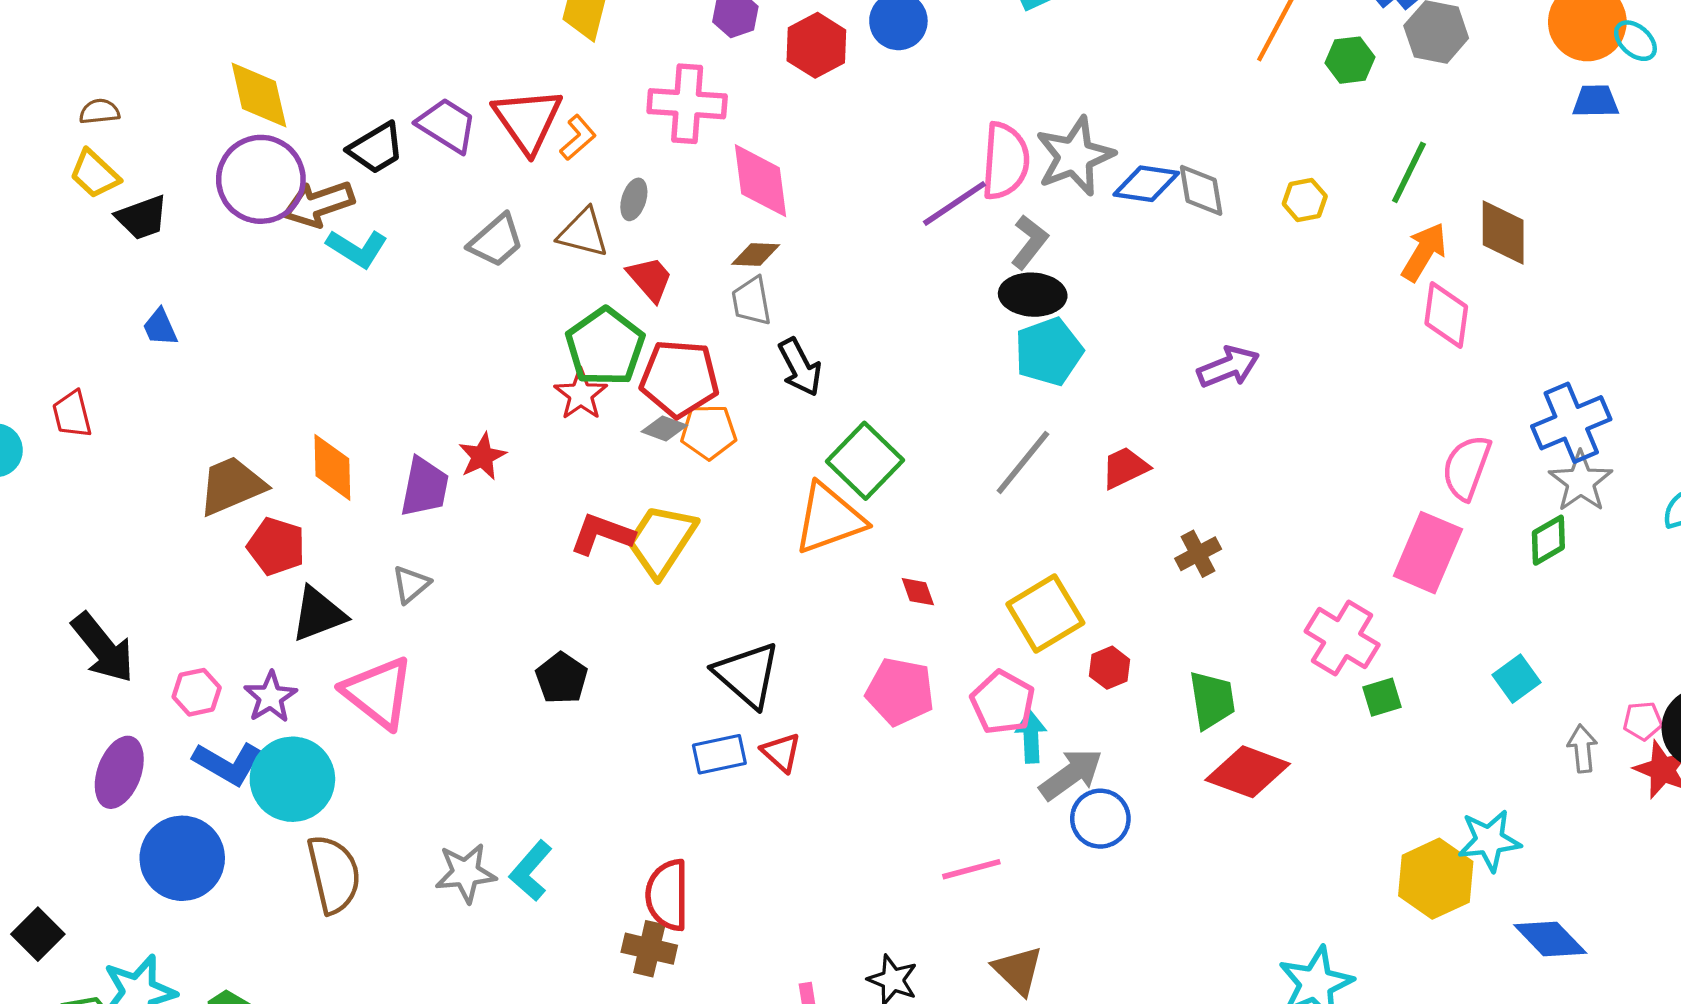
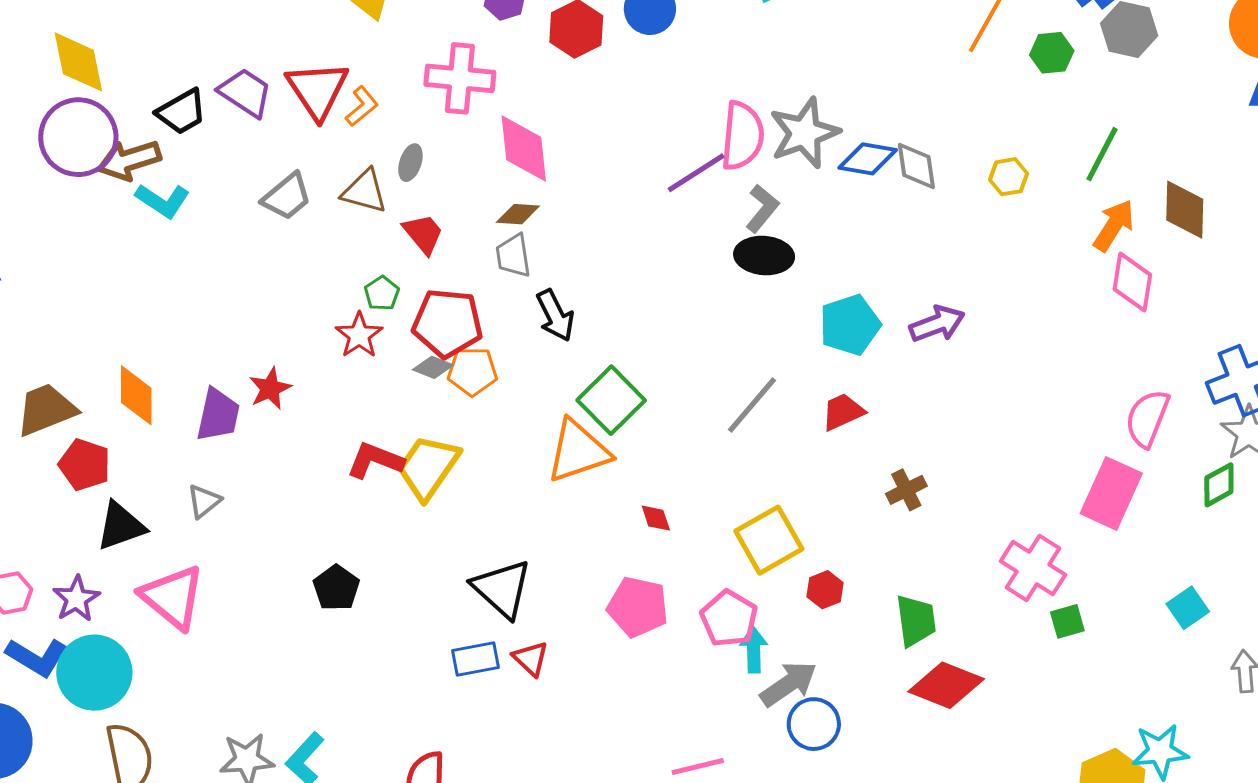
green pentagon: (605, 347) -> (382, 293), size x0.5
cyan pentagon: (1049, 352) -> (850, 325), moved

